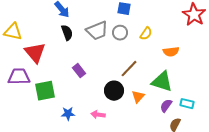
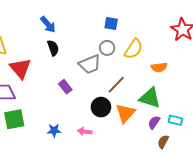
gray trapezoid: (97, 31) -> (90, 64), moved
yellow semicircle: (146, 34) -> (134, 49), size x1.5
green square: (45, 91) -> (14, 119), moved
orange triangle: (138, 97) -> (125, 113), size x1.5

